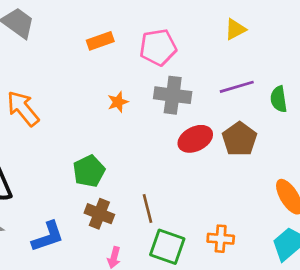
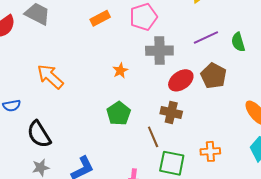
orange star: (118, 102) -> (120, 71), moved
green pentagon: (89, 171) -> (119, 113), moved
brown cross: (99, 214) -> (171, 113), moved

